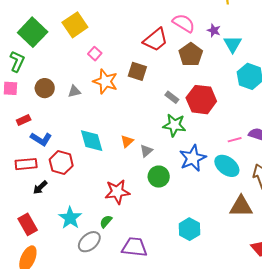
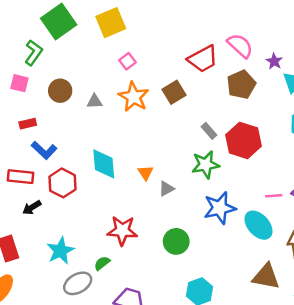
brown square: (137, 71) -> (174, 92), turned 30
green star: (174, 125) -> (206, 165), turned -30
orange triangle: (127, 141) -> (146, 173), turned -32
green circle: (159, 177) -> (176, 241), moved

